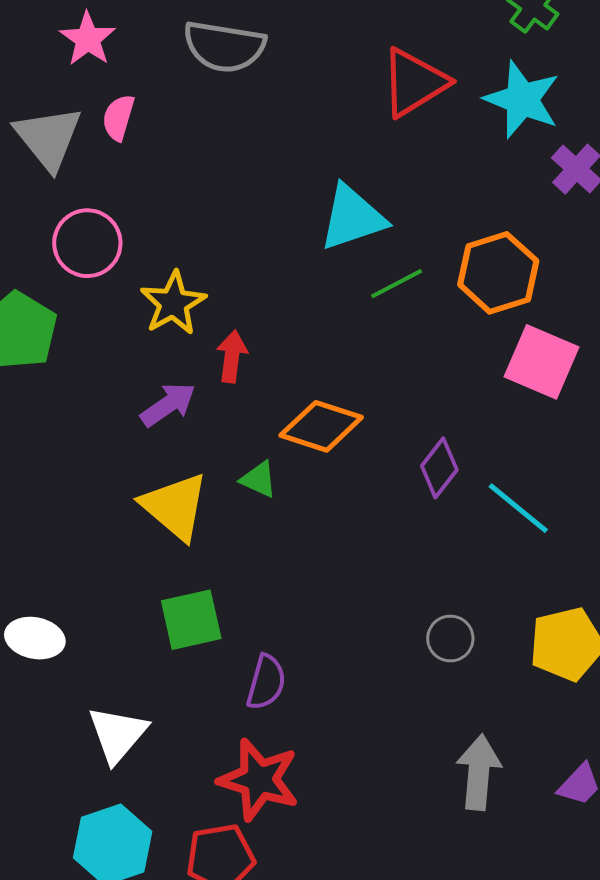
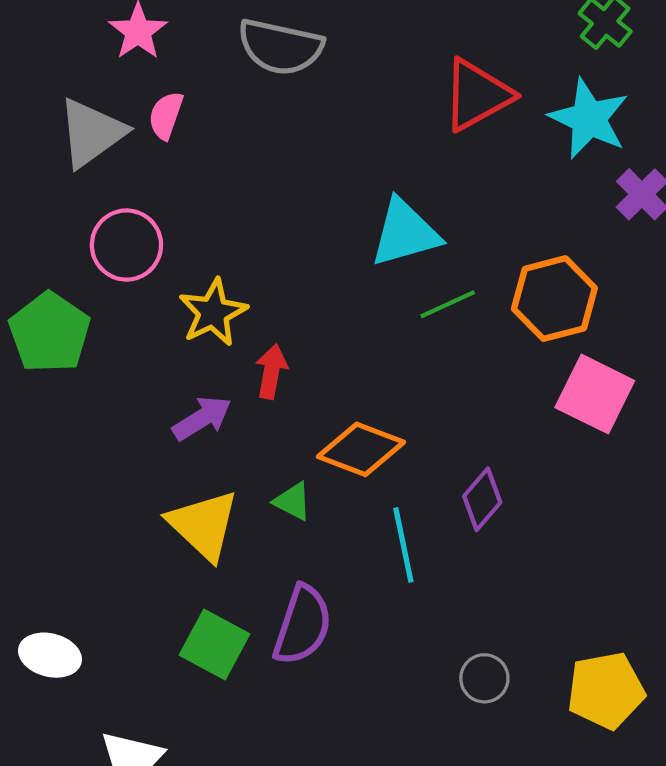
gray triangle: (48, 138) -> (91, 133), turned 30
cyan line: (518, 508) -> (403, 545), moved, turned 36
green square: (191, 620) -> (214, 644), turned 38
purple semicircle: (266, 682) -> (302, 625), moved, size x1.4

